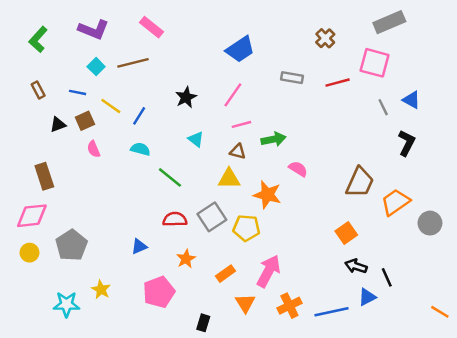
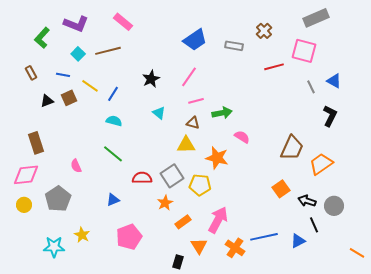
green L-shape: (38, 39) -> (42, 38), moved
gray rectangle: (292, 78) -> (234, 46), moved
pink semicircle: (94, 149) -> (76, 166), moved
green line: (170, 177) -> (113, 154), moved
gray circle: (430, 223) -> (334, 206), moved
orange star: (186, 259) -> (165, 203), moved
black arrow: (356, 266) -> (307, 201), moved
orange cross: (289, 306) -> (235, 248), turned -30
blue line: (331, 312) -> (264, 237), moved
black rectangle: (203, 323) -> (178, 262), moved

